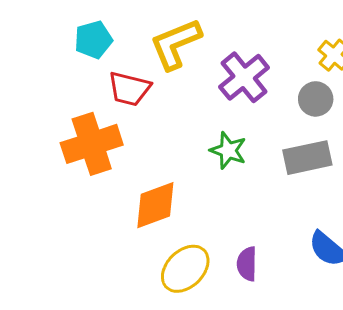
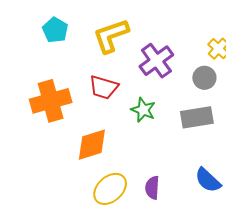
cyan pentagon: (93, 40) -> (55, 30), turned -30
red trapezoid: (129, 89) -> (104, 87), moved

